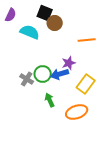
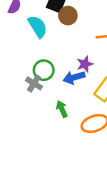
cyan semicircle: (30, 32) -> (38, 26), turned 36
green circle: (43, 74) -> (44, 70), moved

